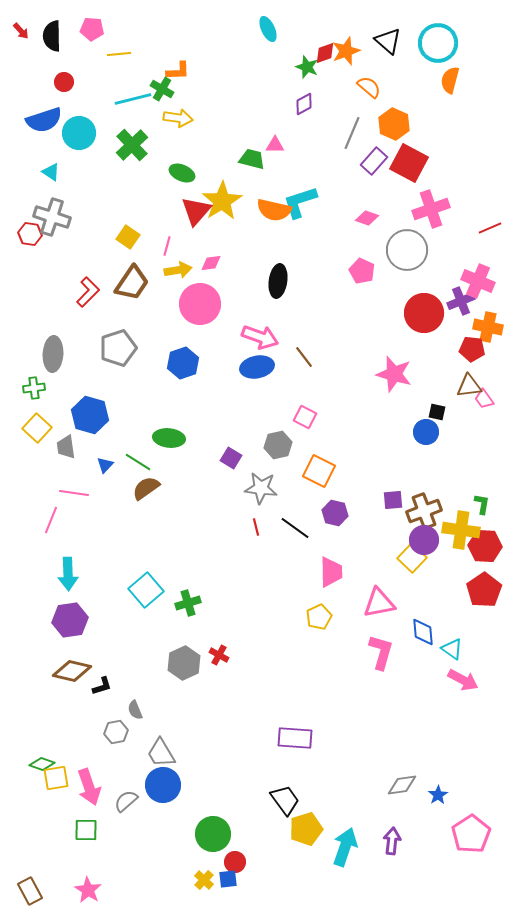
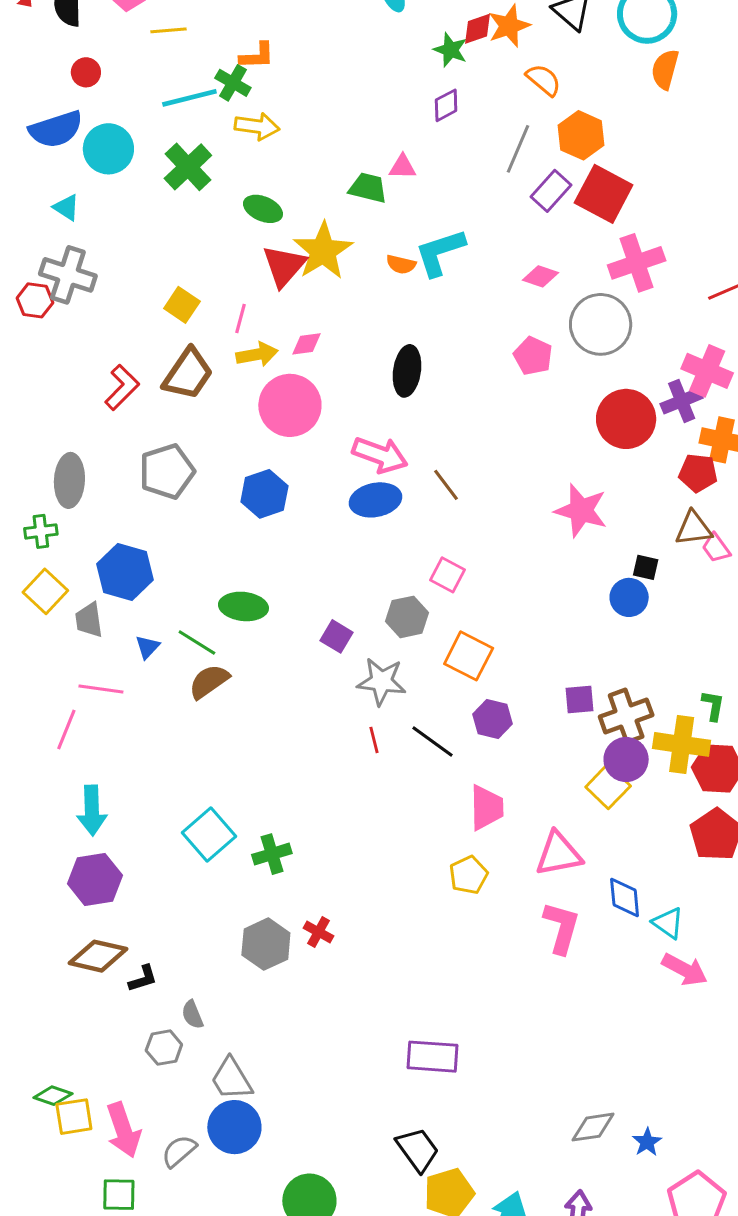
orange semicircle: (274, 210) -> (401, 264), size x0.6

